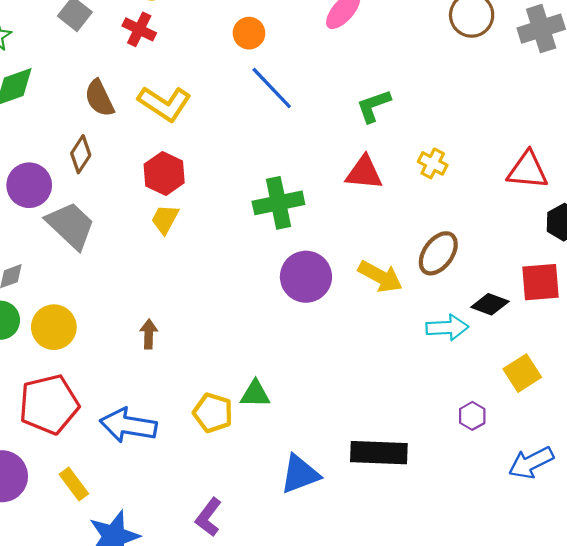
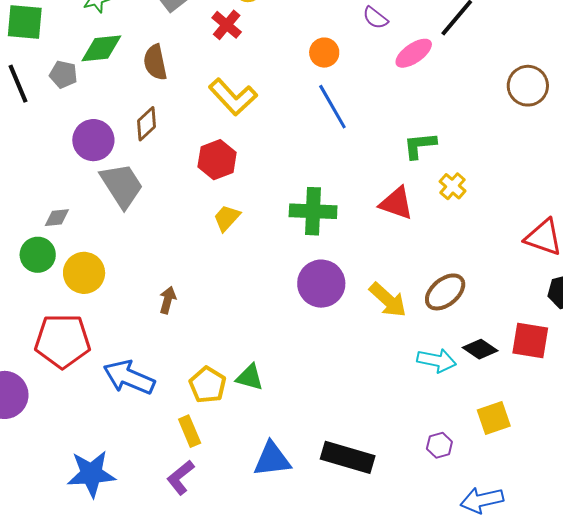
brown semicircle: (99, 98) -> (155, 62), moved
yellow cross: (433, 163) -> (453, 186), moved
yellow trapezoid: (165, 219) -> (227, 218), moved
yellow rectangle: (74, 484) -> (190, 431), moved

